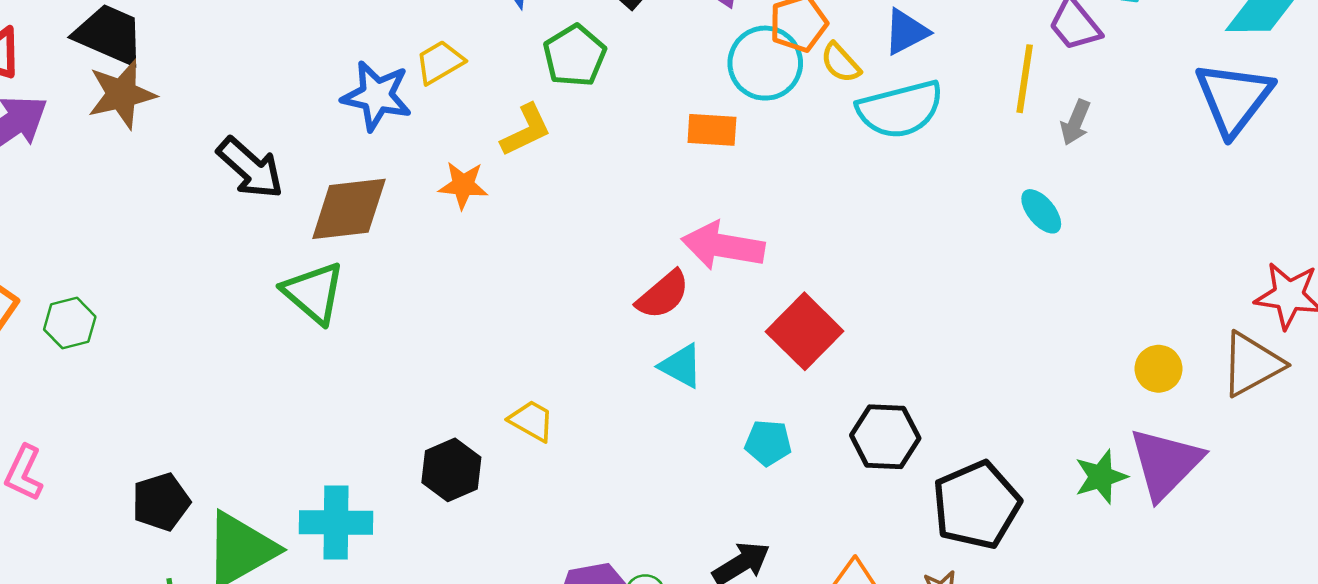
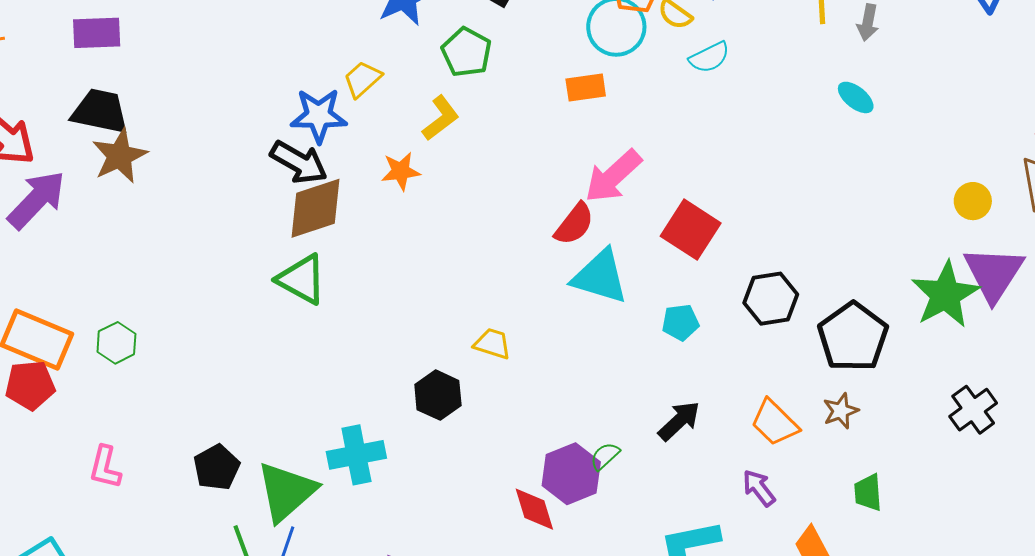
cyan semicircle: (900, 109) -> (709, 57), moved, size x0.6
black arrow: (250, 168) -> (299, 162), moved
pink arrow: (723, 246) -> (613, 176), turned -40
cyan triangle: (681, 366) -> (600, 277), size x1.6
green star: (1101, 477) -> (945, 295), size x1.6

